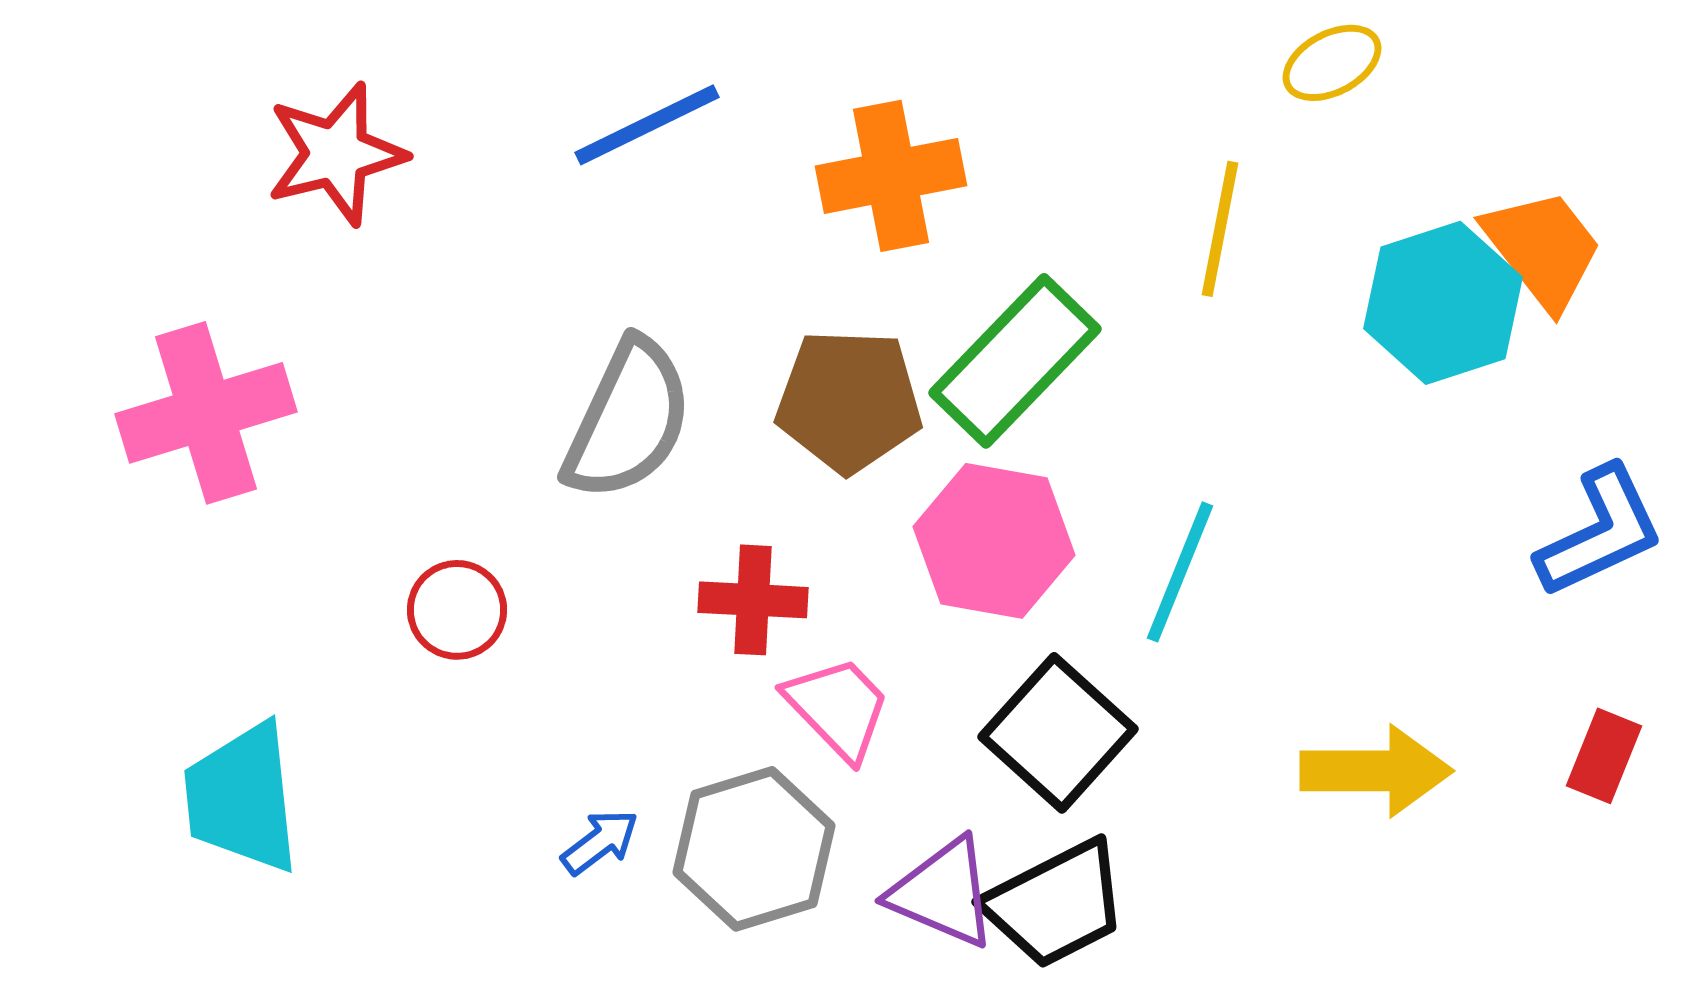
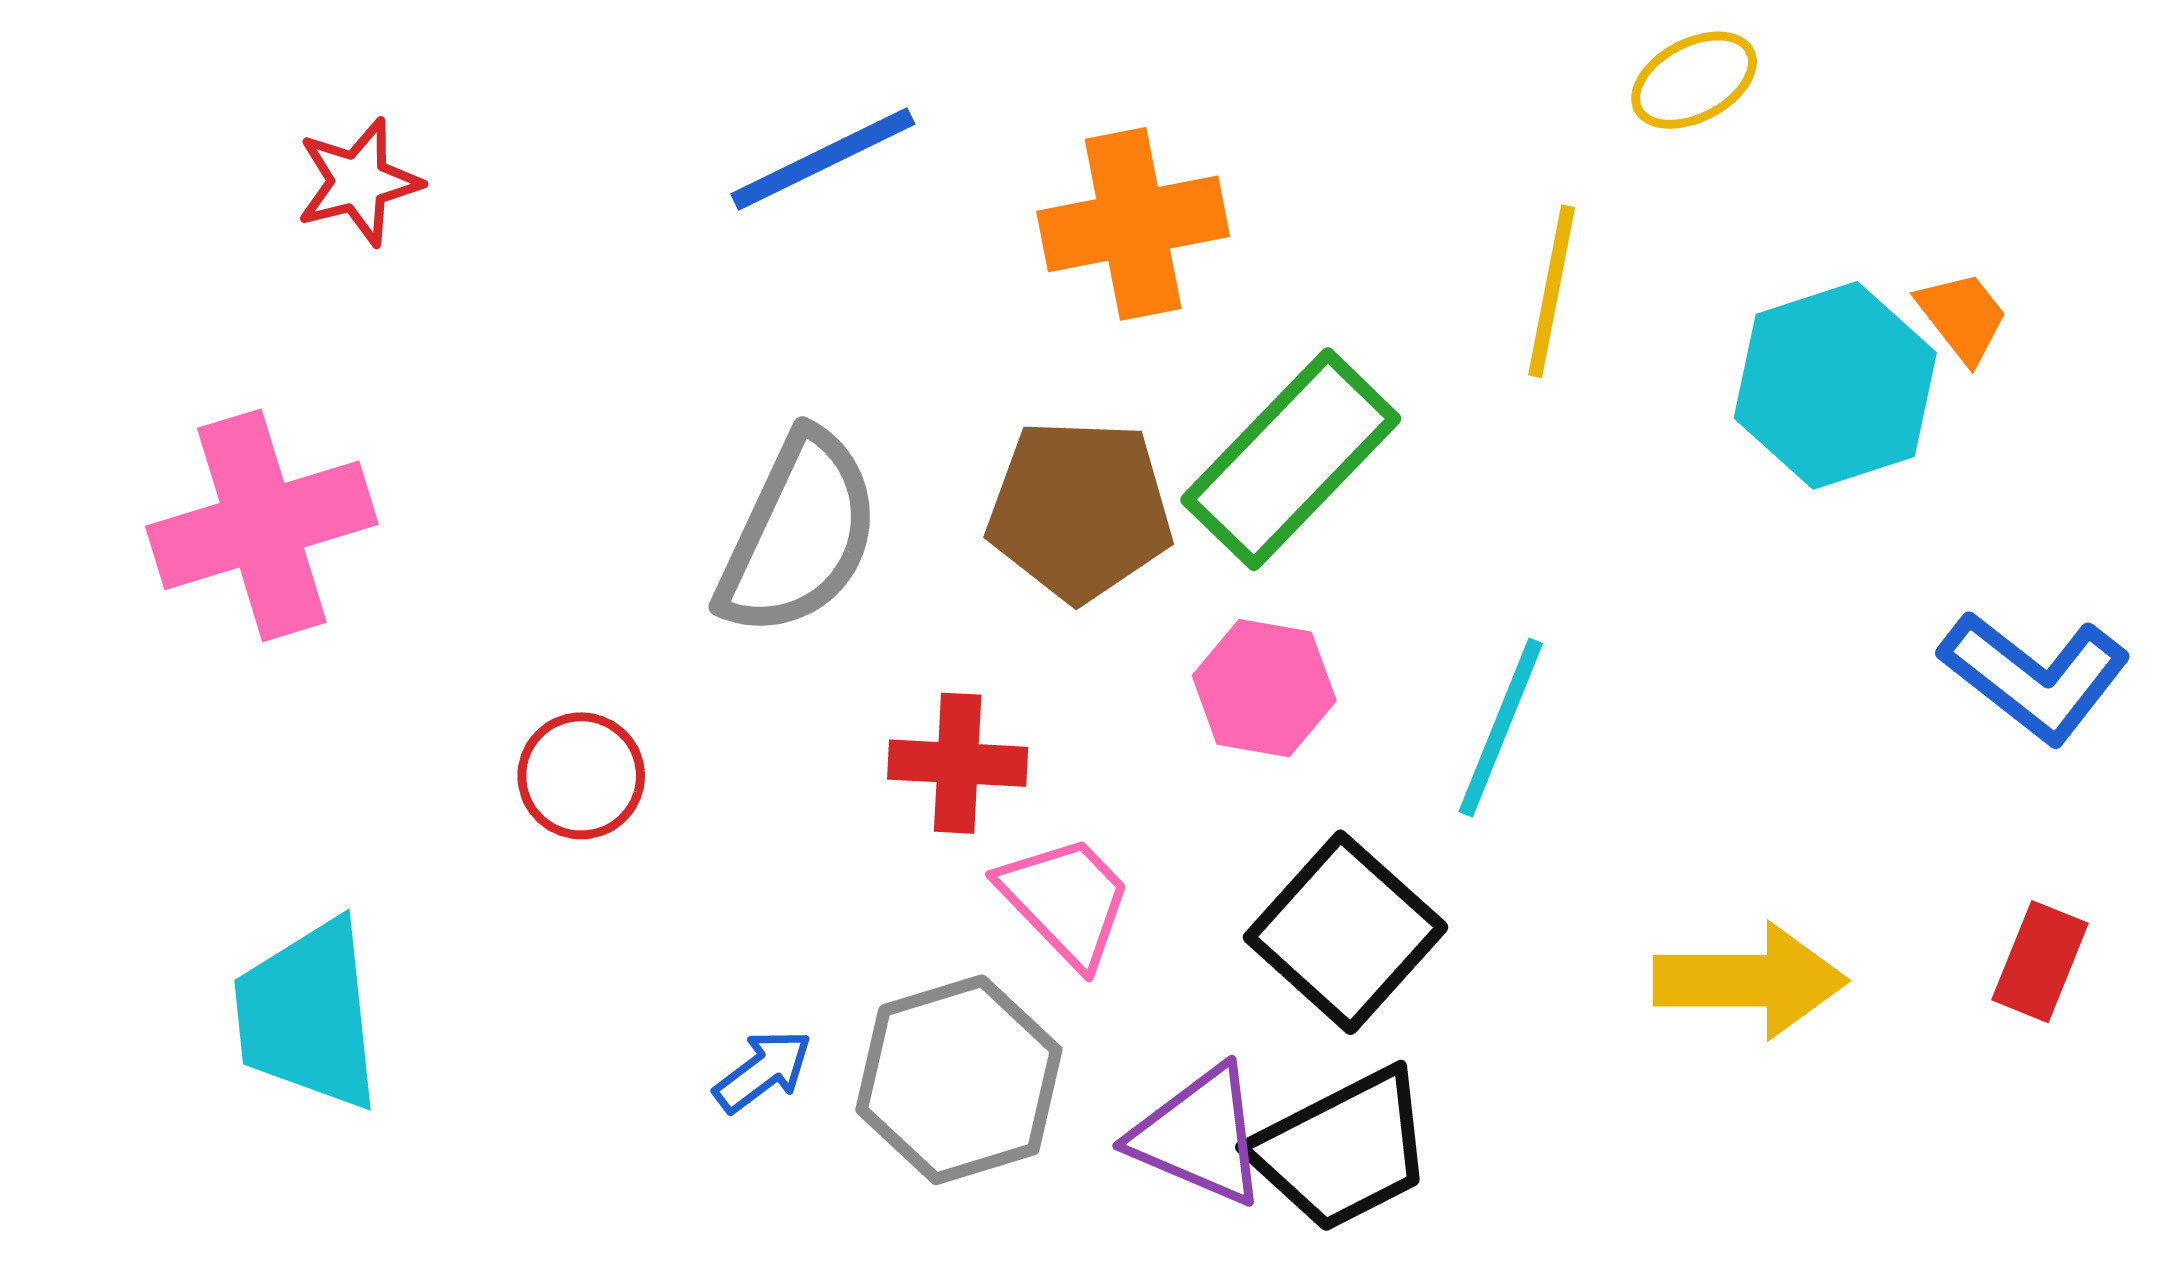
red star: (336, 154) -> (359, 182), moved, size x0.7
orange trapezoid: (1543, 249) -> (1962, 317), size x0.6
blue L-shape: (1600, 532) -> (2035, 677), turned 63
pink hexagon: (994, 541) -> (1264, 688), size x0.7

